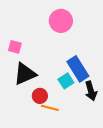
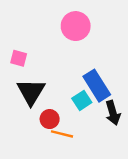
black triangle: (25, 74) -> (31, 92), turned -35

